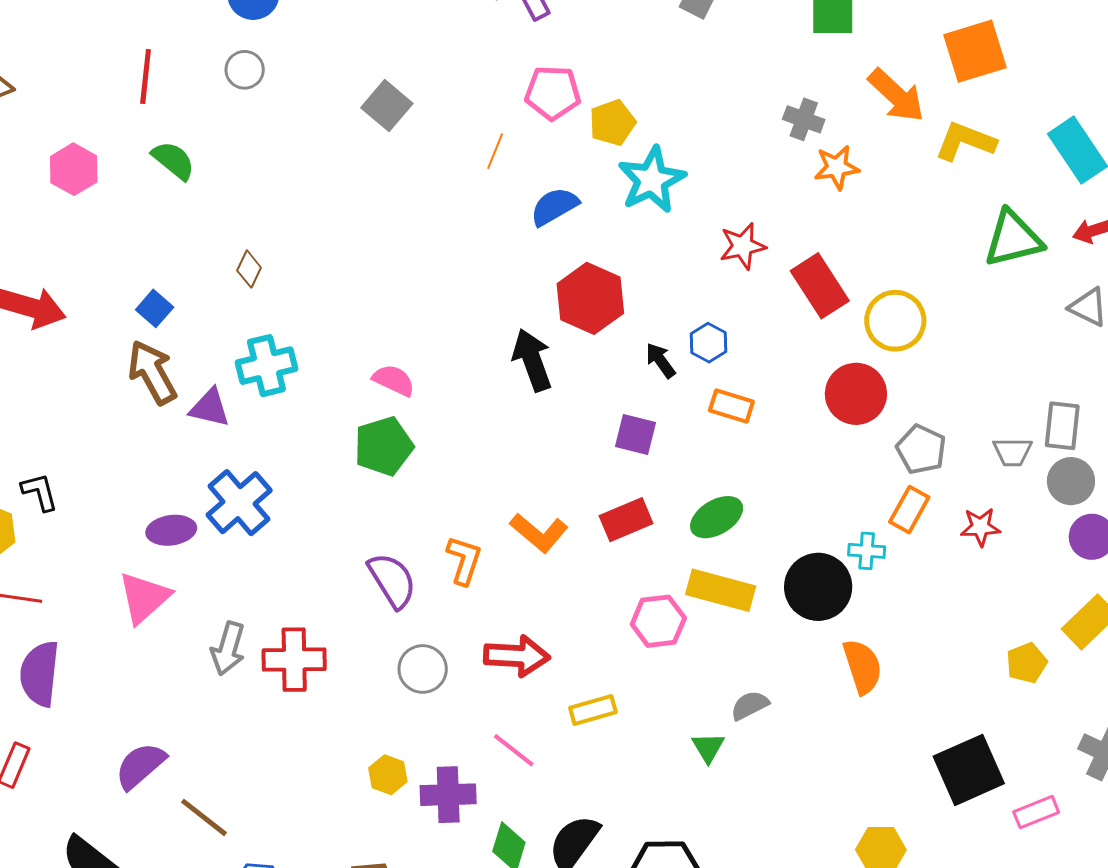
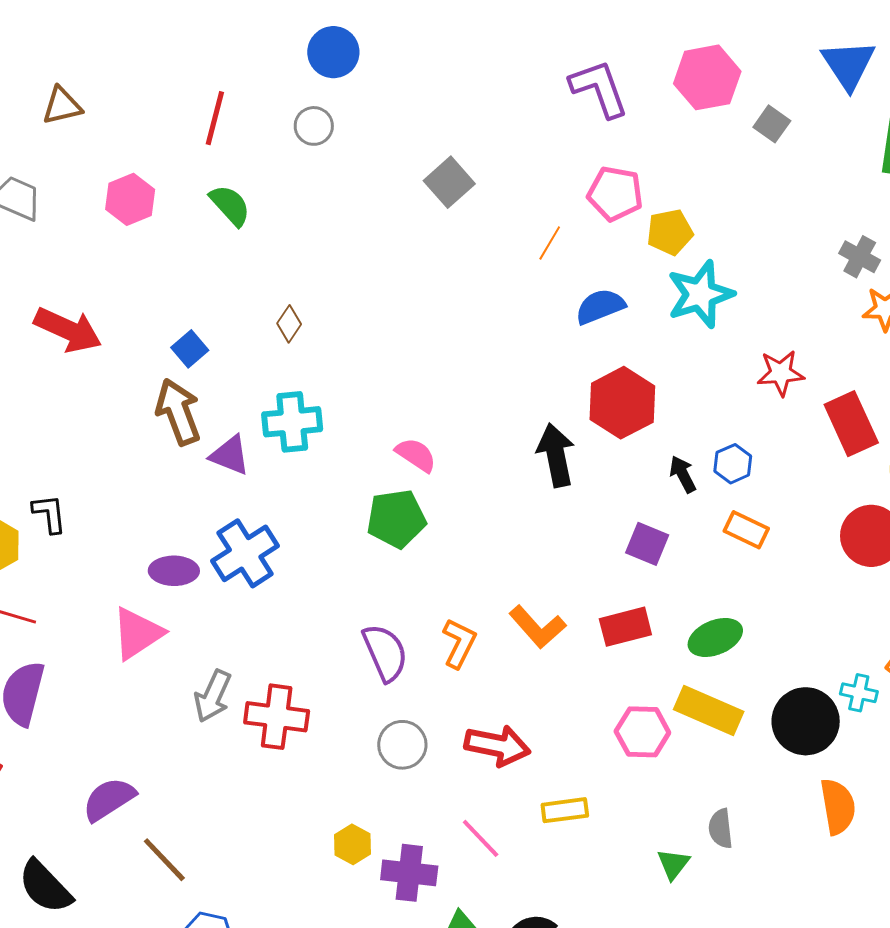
gray semicircle: (750, 705) -> (721, 829), turned -78

